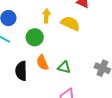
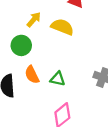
yellow arrow: (46, 16) -> (34, 20), turned 40

